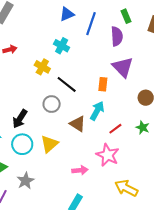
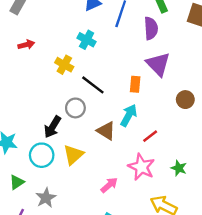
black arrow: (20, 119) -> (53, 127), moved
green star: (143, 128) -> (179, 168), moved
pink arrow: (80, 170) -> (109, 185), turned -35

